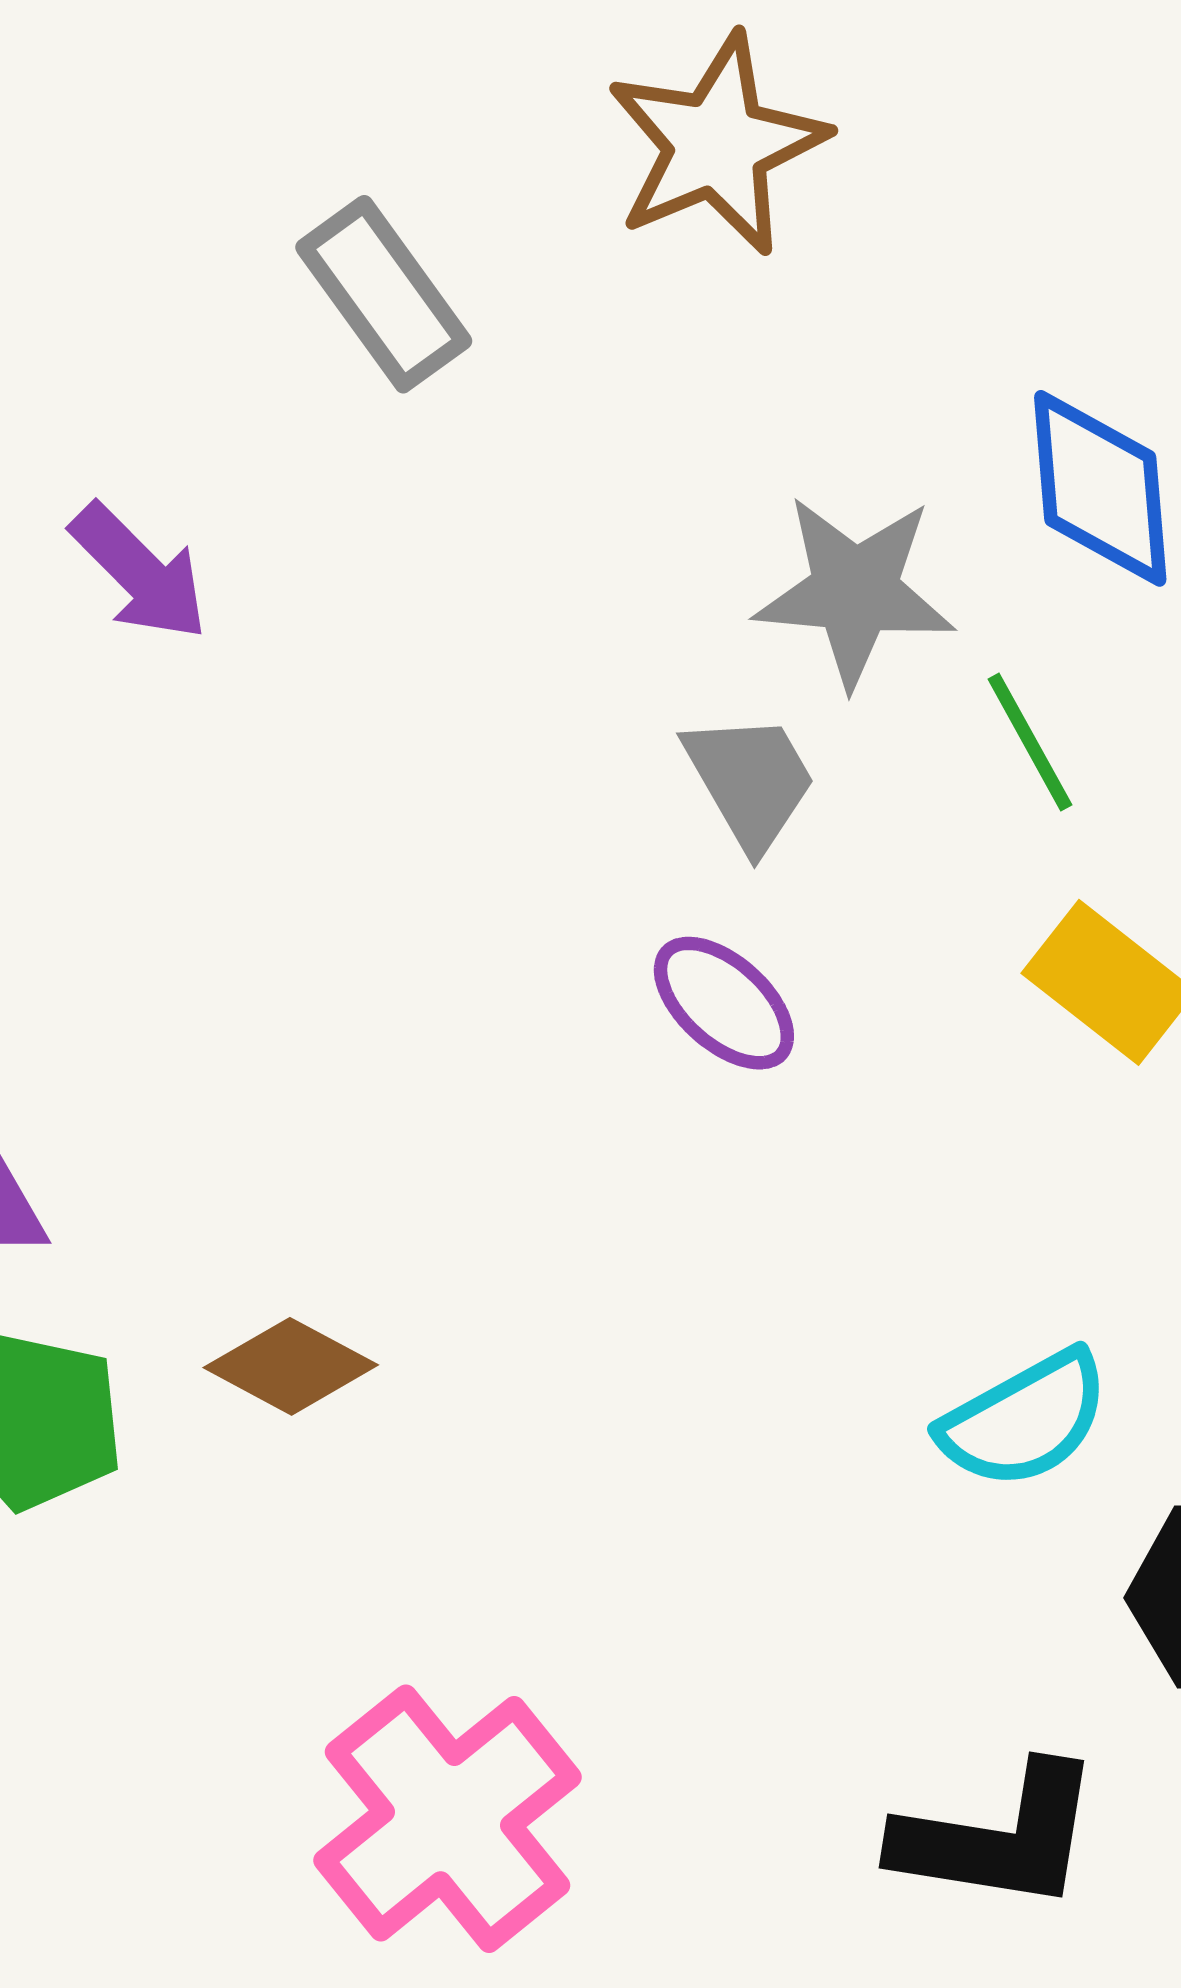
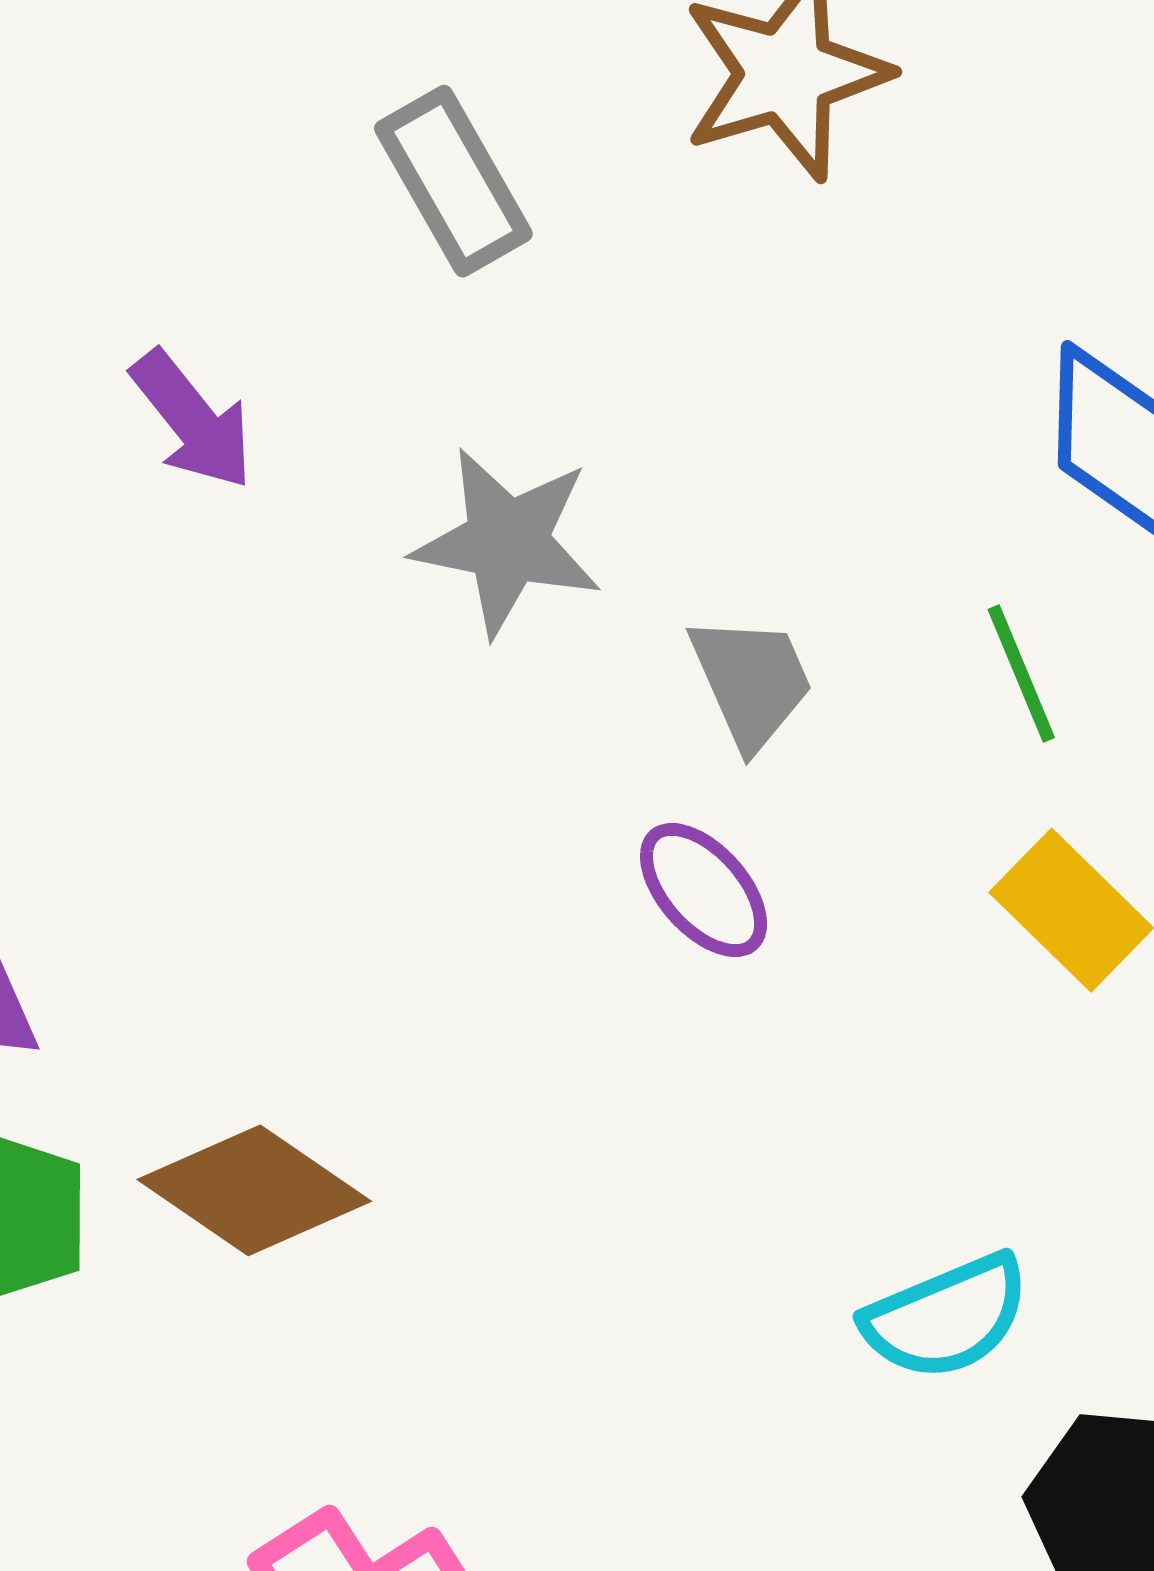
gray star: (855, 591) -> (507, 542), moved
brown diamond: (291, 1366) -> (254, 1190), size x1.4

